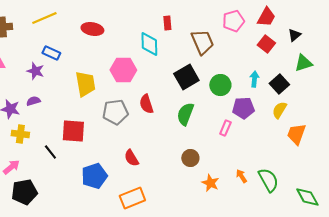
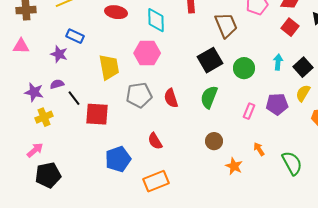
cyan diamond: (149, 44) -> (156, 20), moved
red semicircle: (146, 104) -> (171, 98), moved
purple pentagon: (243, 108) -> (277, 104), moved
yellow cross: (20, 134) -> (44, 117), turned -30
black line: (50, 152) -> (74, 98), moved
orange arrow: (241, 176) -> (259, 149), moved

